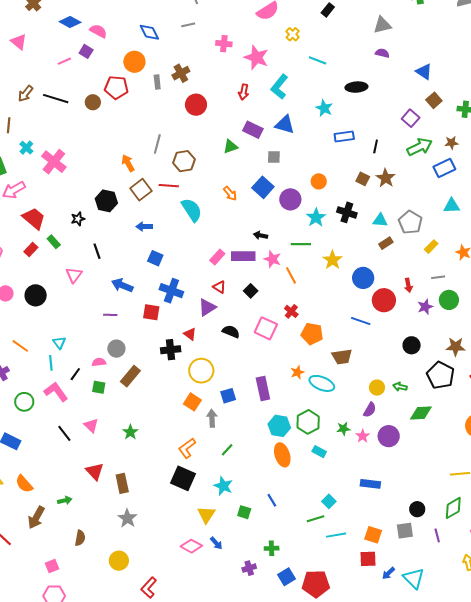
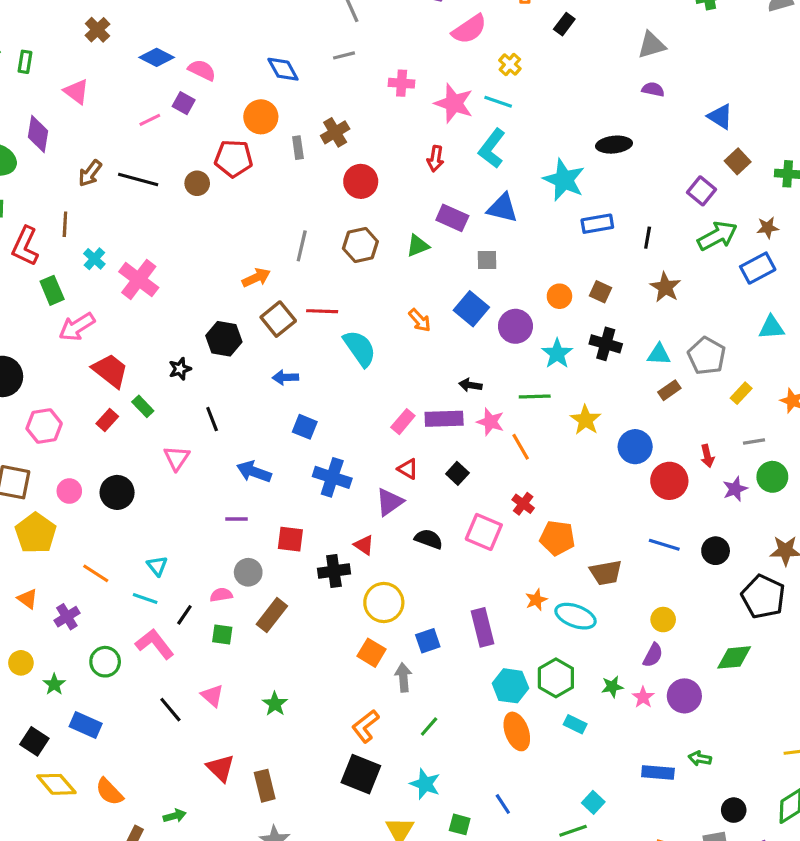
cyan line: (318, 60) -> (498, 102), moved
cyan star: (324, 108) -> (564, 180), size x1.5
brown hexagon: (184, 161) -> (360, 245), moved
orange arrow: (128, 163) -> (256, 278), turned 96
brown square: (363, 179) -> (600, 292), moved
red square: (151, 312) -> (290, 539), moved
blue line: (361, 321) -> (664, 545), moved
cyan line: (51, 363) -> (145, 599), turned -63
green arrow: (400, 387) -> (700, 758), moved

